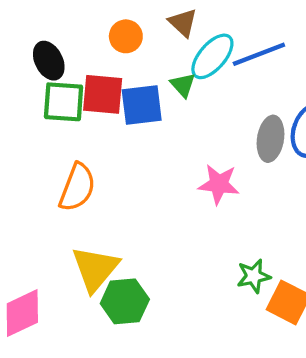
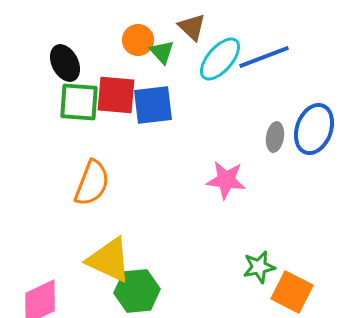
green triangle: (183, 85) -> (162, 52), moved
gray ellipse: (271, 139) -> (275, 137), size x0.7
yellow triangle: (95, 269) -> (109, 260), turned -45

